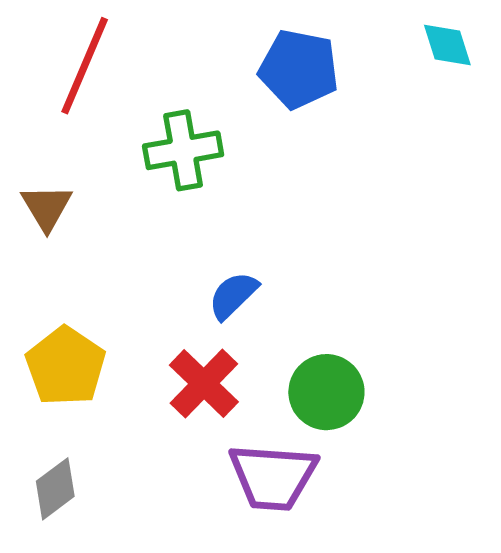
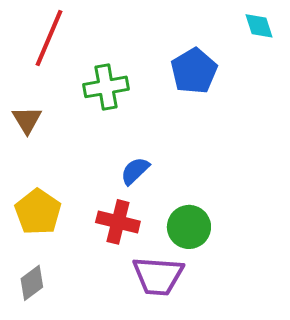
blue pentagon: (299, 69) -> (194, 71), moved, turned 30
red cross: (204, 383) -> (118, 222), turned -30

